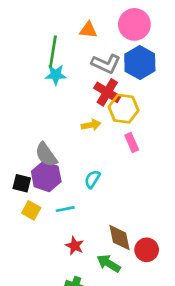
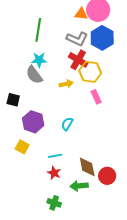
orange triangle: (88, 30) -> (81, 14), moved
cyan star: (56, 75) -> (39, 60), moved
gray semicircle: (46, 155) -> (34, 75), moved
black square: (22, 183) -> (13, 100), moved
cyan line: (65, 209) -> (55, 156), moved
green arrow: (109, 263) -> (79, 186), turned -36

